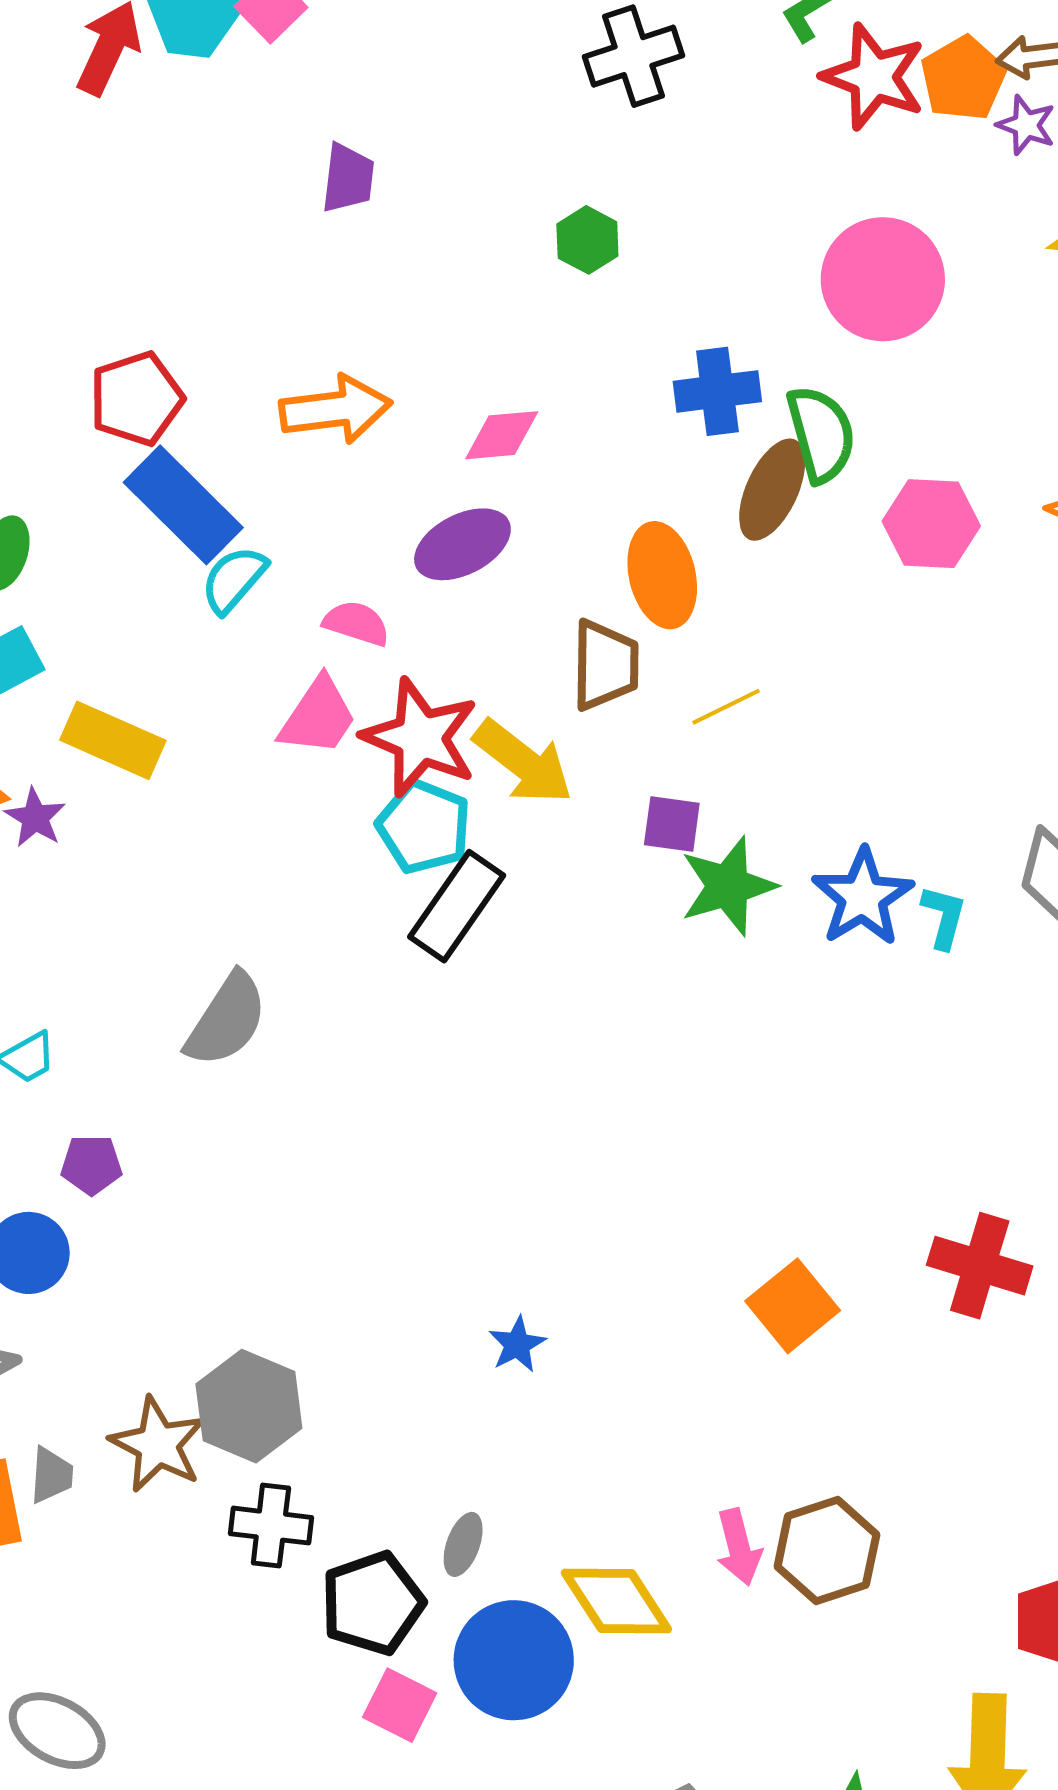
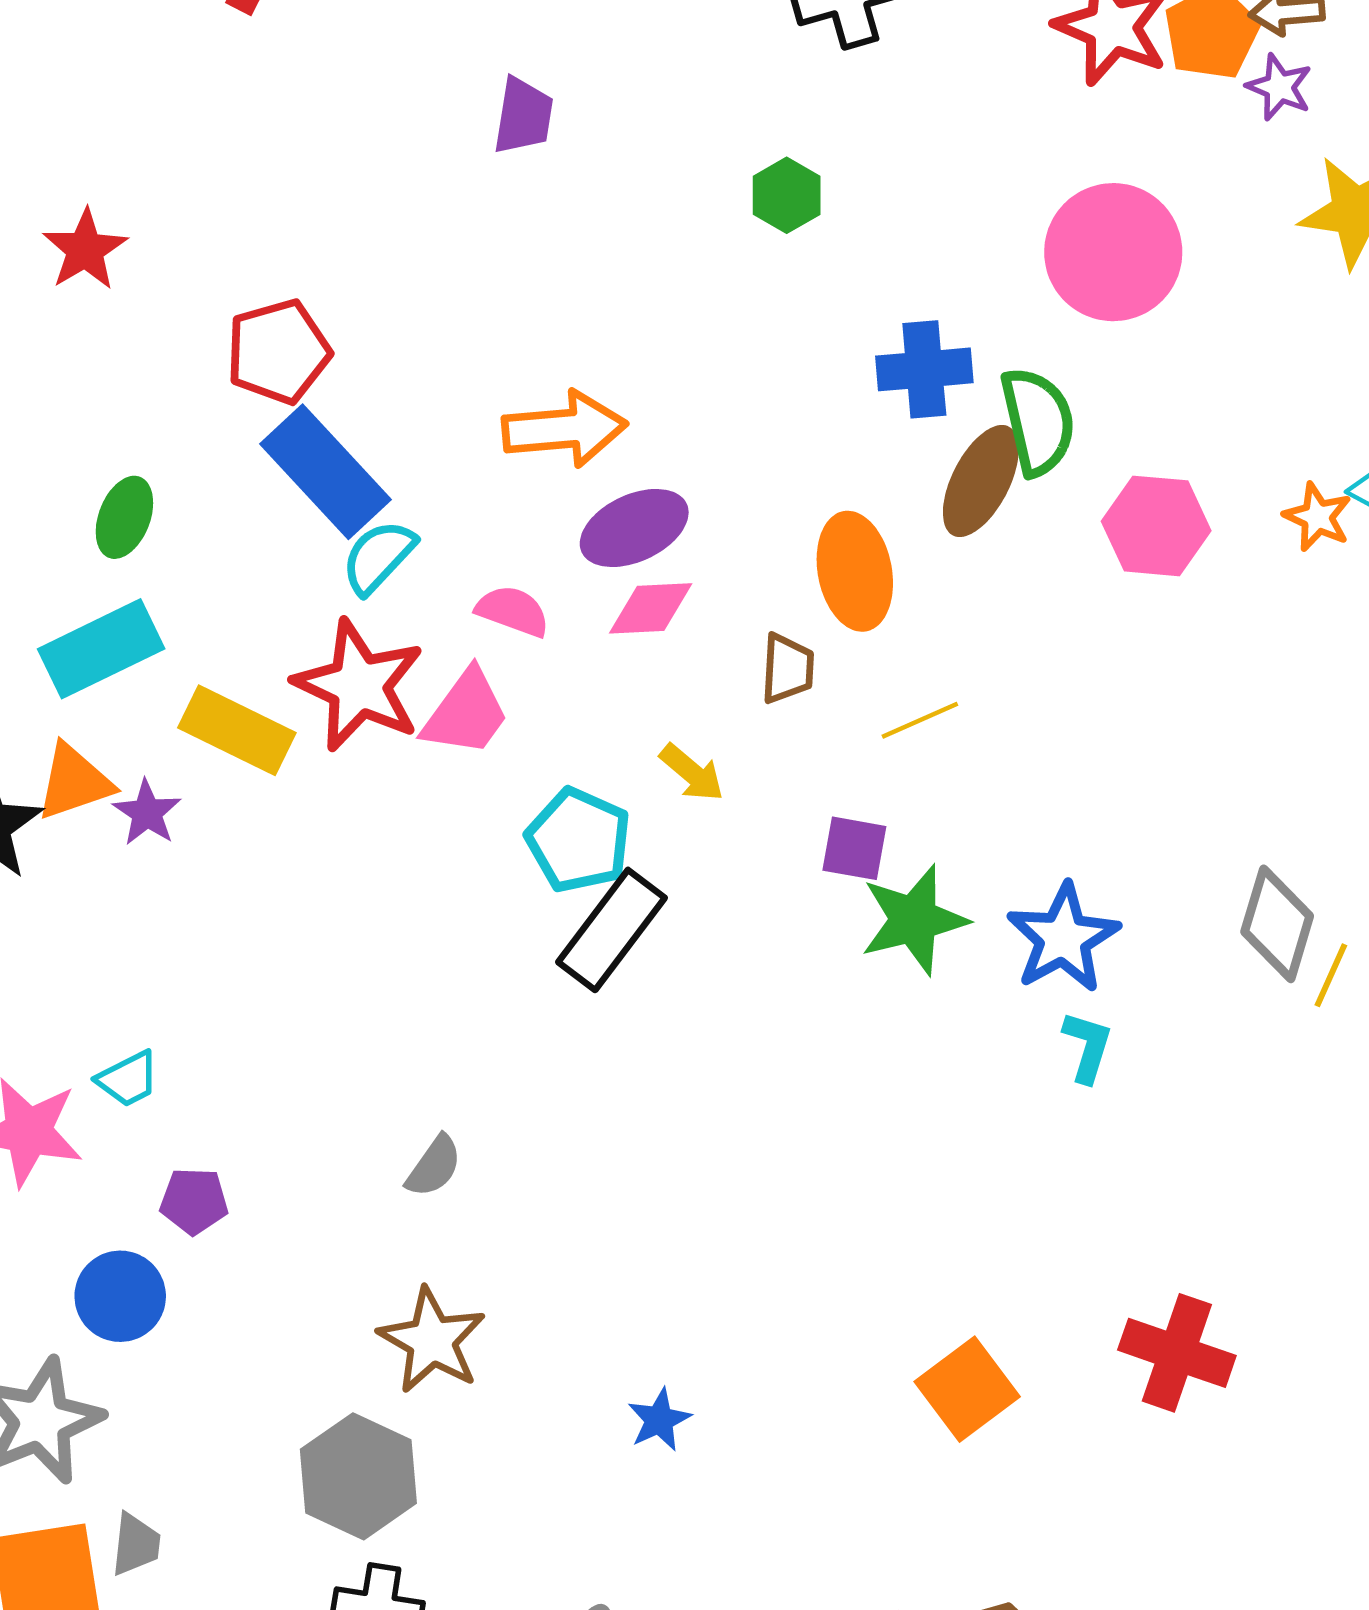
orange arrow: (336, 409) -> (564, 429), moved
pink diamond: (502, 435) -> (651, 608), moved
brown trapezoid: (605, 665) -> (787, 669), size x0.7
red star: (420, 738) -> (359, 686), moved
yellow arrow: (523, 762) -> (692, 773), size x0.6
cyan L-shape: (944, 917) -> (1087, 1047), moved
gray semicircle: (227, 1020) -> (434, 1166), moved, size x0.6
brown star: (158, 1445) -> (432, 1341), moved

